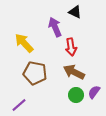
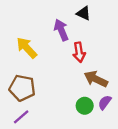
brown arrow: (74, 72) -> (96, 79), moved
brown pentagon: (35, 73) -> (22, 88), moved

